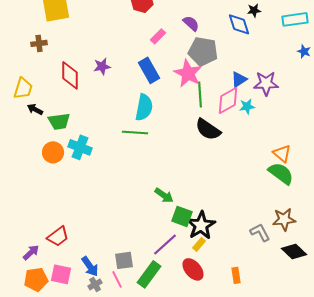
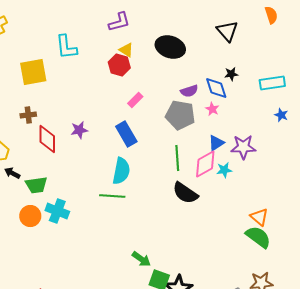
purple semicircle: (191, 23) -> (189, 91), moved, turned 120
brown cross: (39, 43) -> (28, 115), moved
pink star: (188, 73) -> (212, 109), moved, size x0.5

